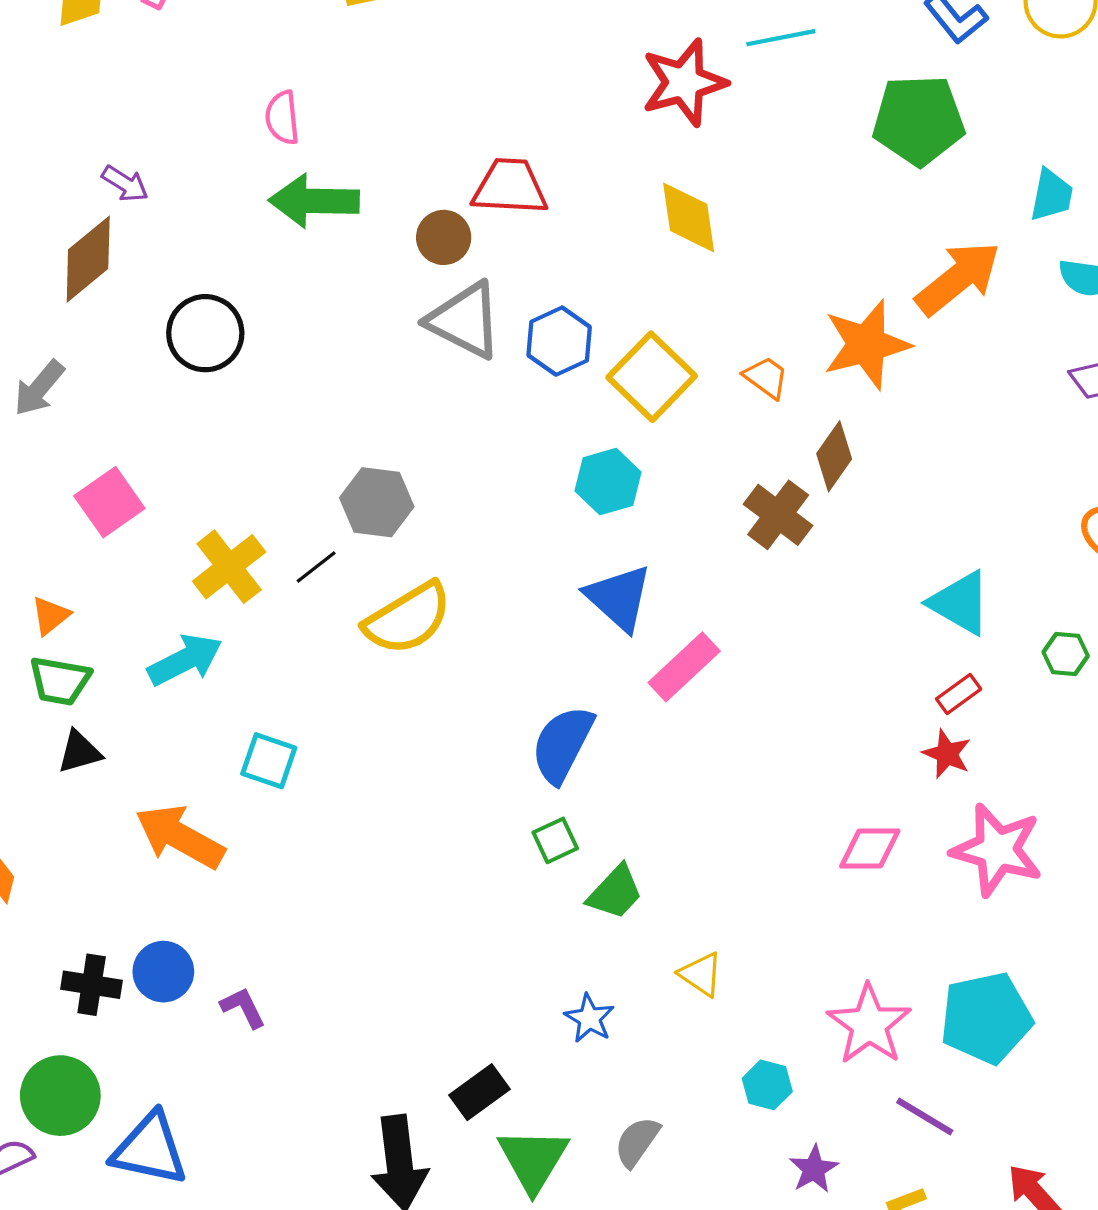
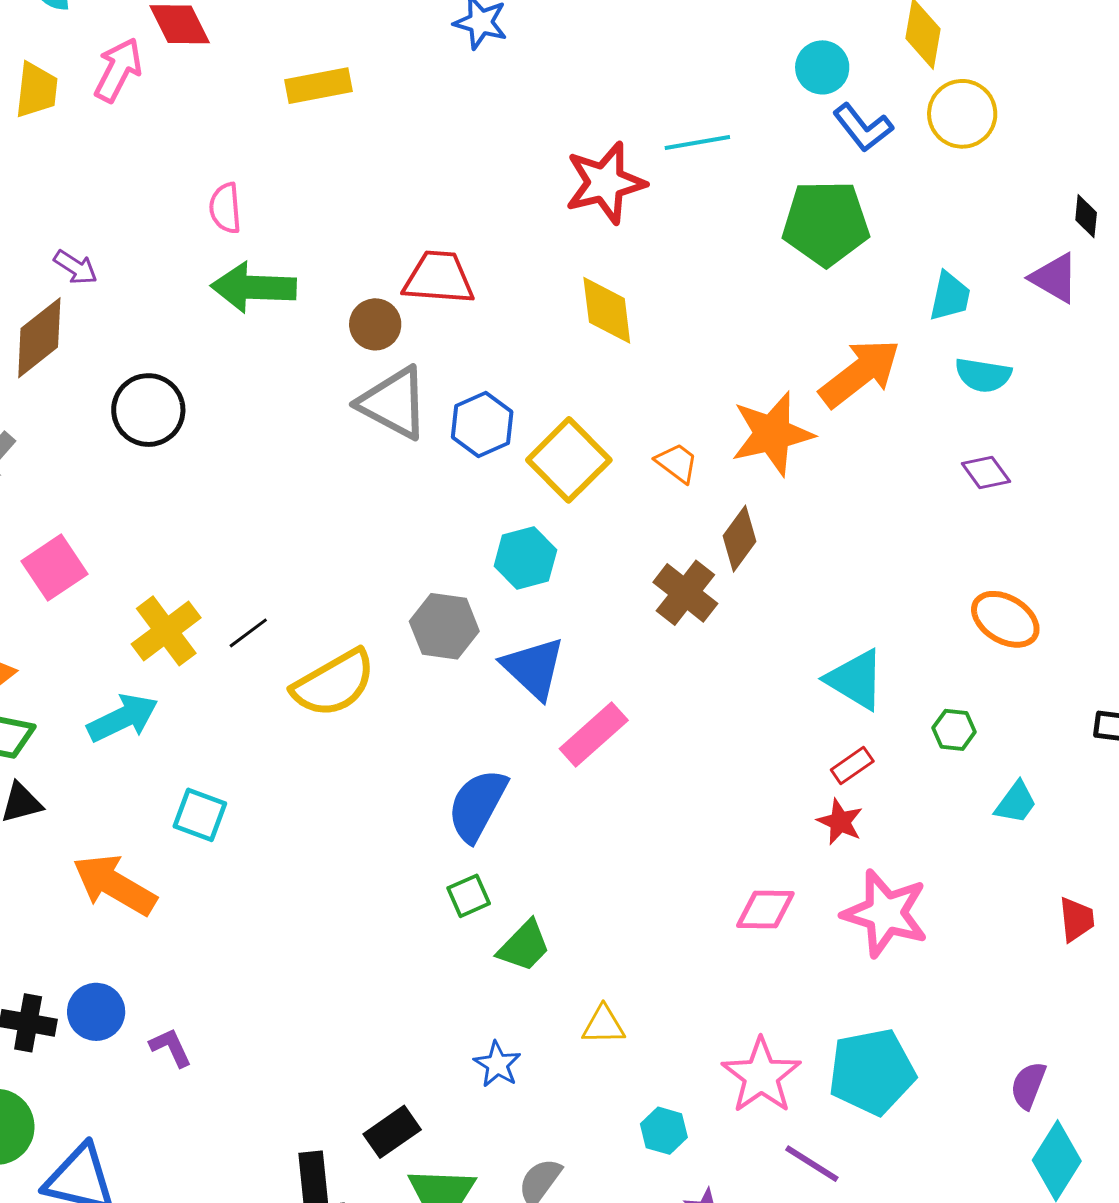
gray hexagon: (377, 502) -> (444, 626), moved
yellow triangle: (701, 974) -> (603, 1025), turned -36

